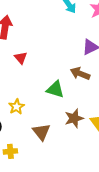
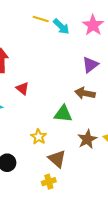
yellow star: (16, 107) -> (38, 137), moved
yellow cross: (10, 151) -> (49, 182), moved

